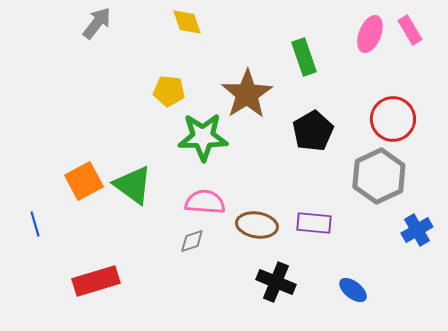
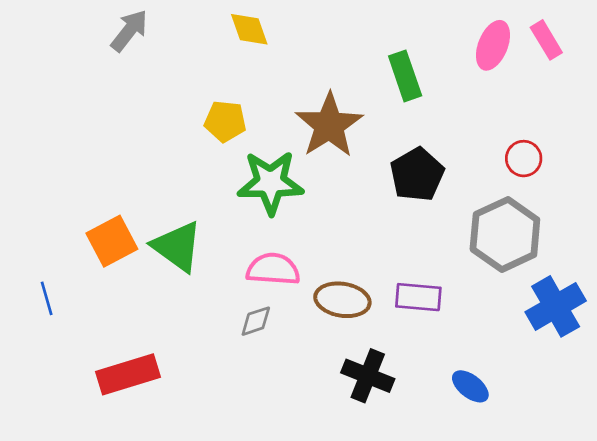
red circle: (393, 119) -> (524, 159), size x0.6
blue cross: (417, 230) -> (556, 306), size x1.4

